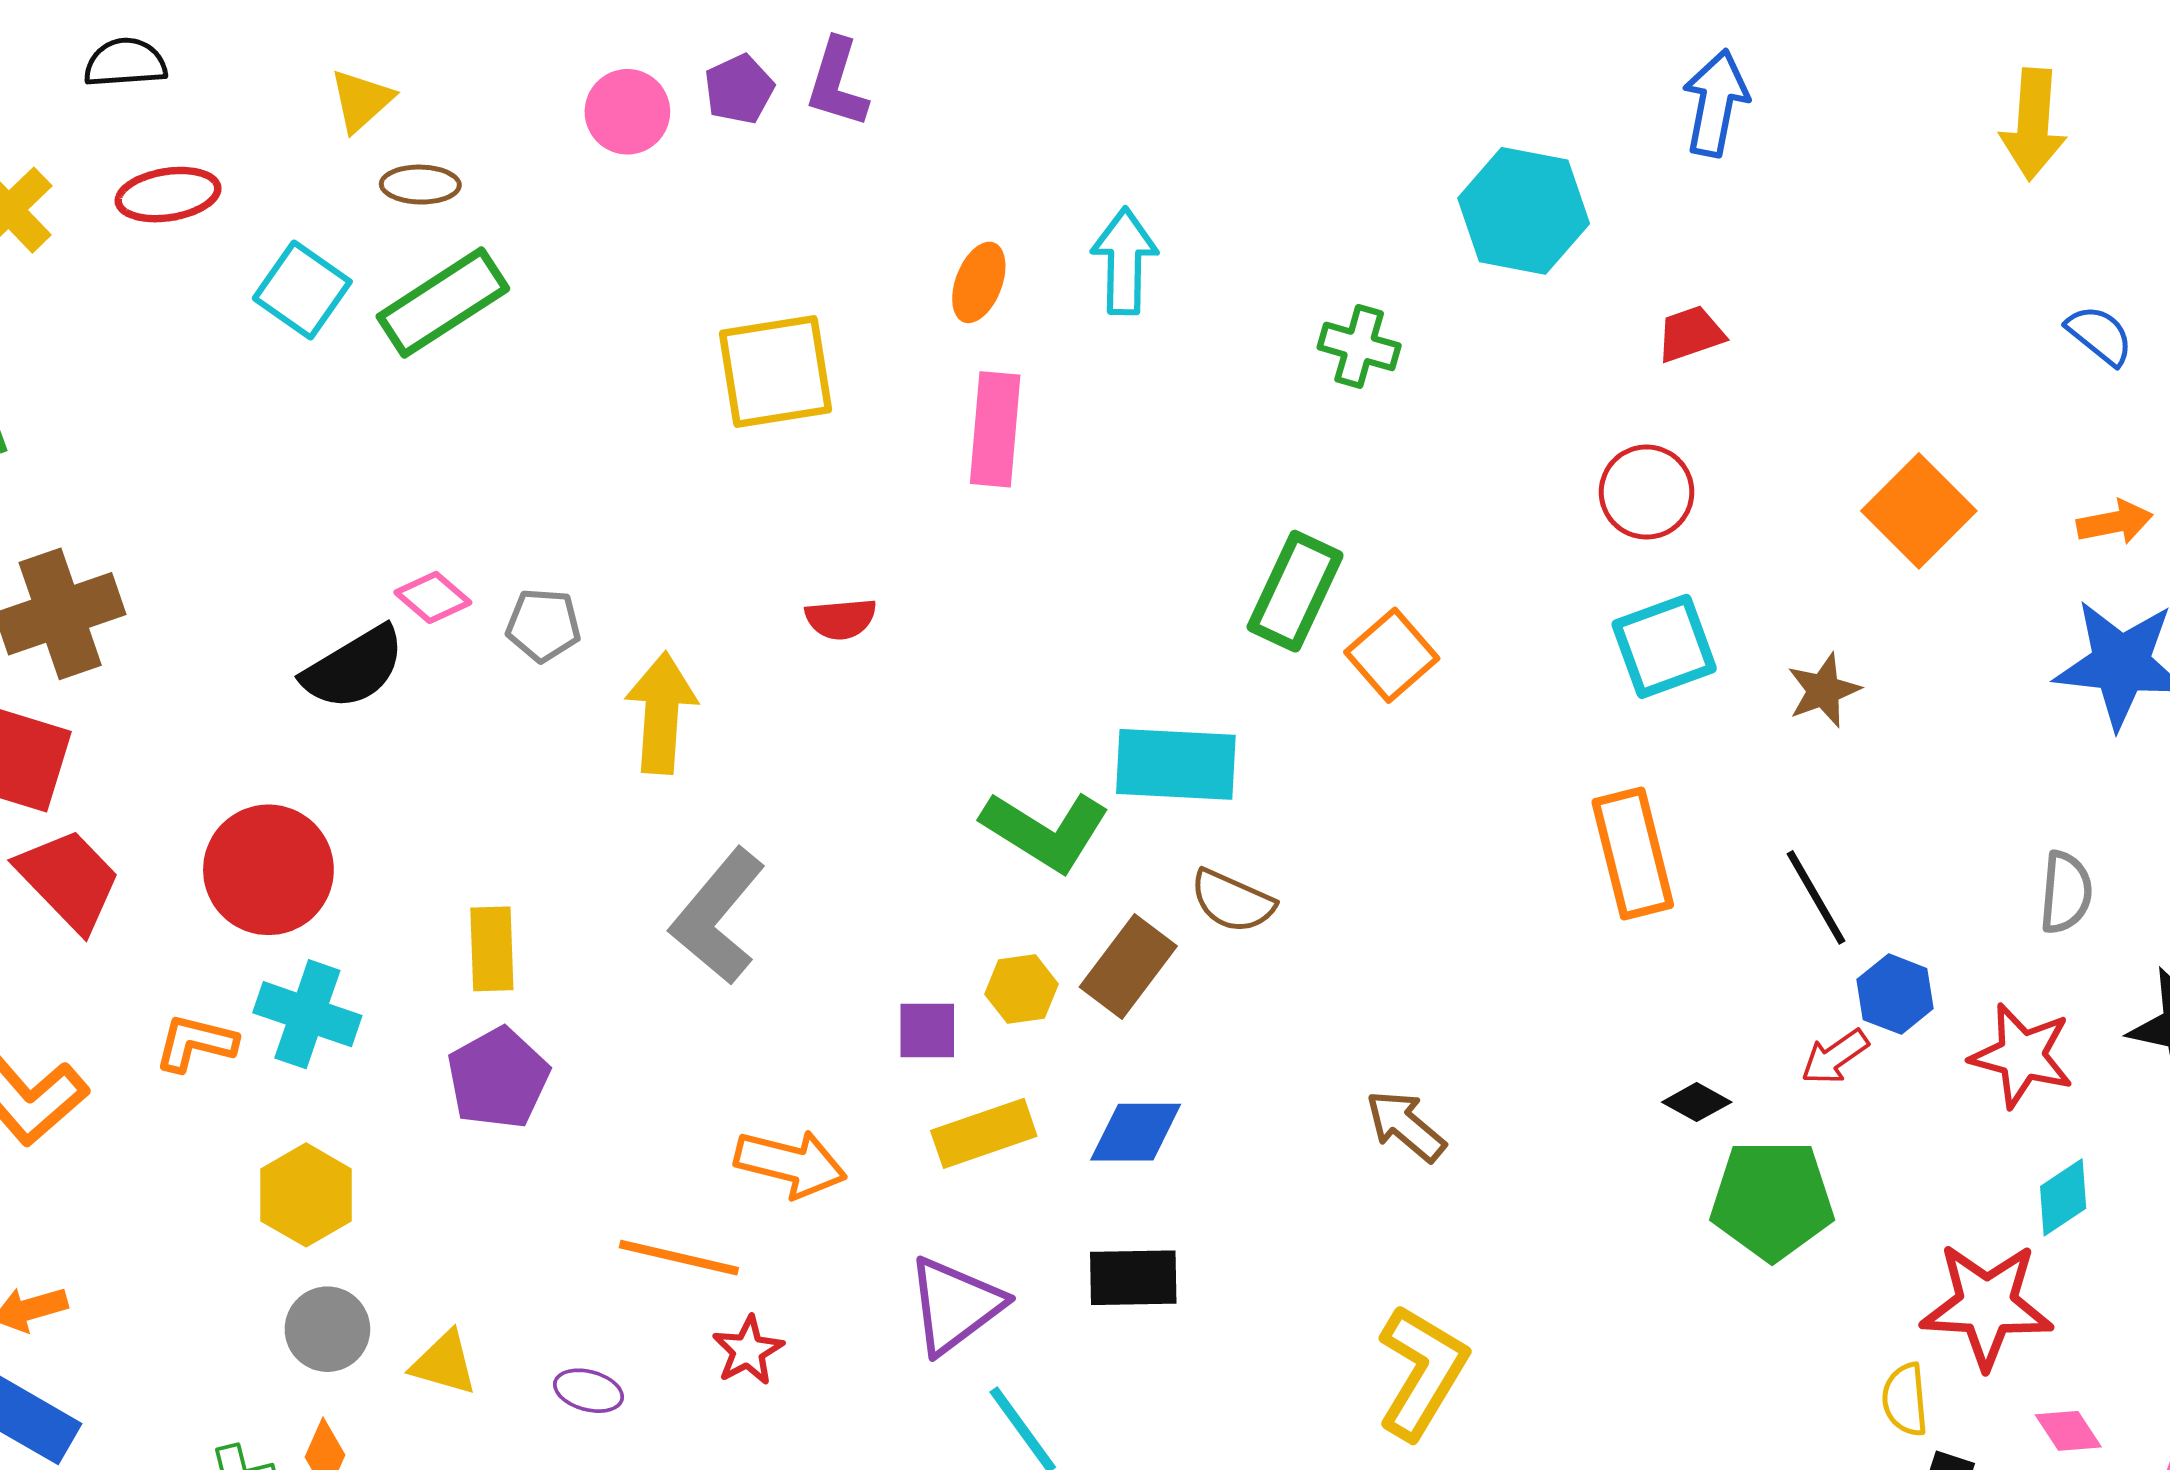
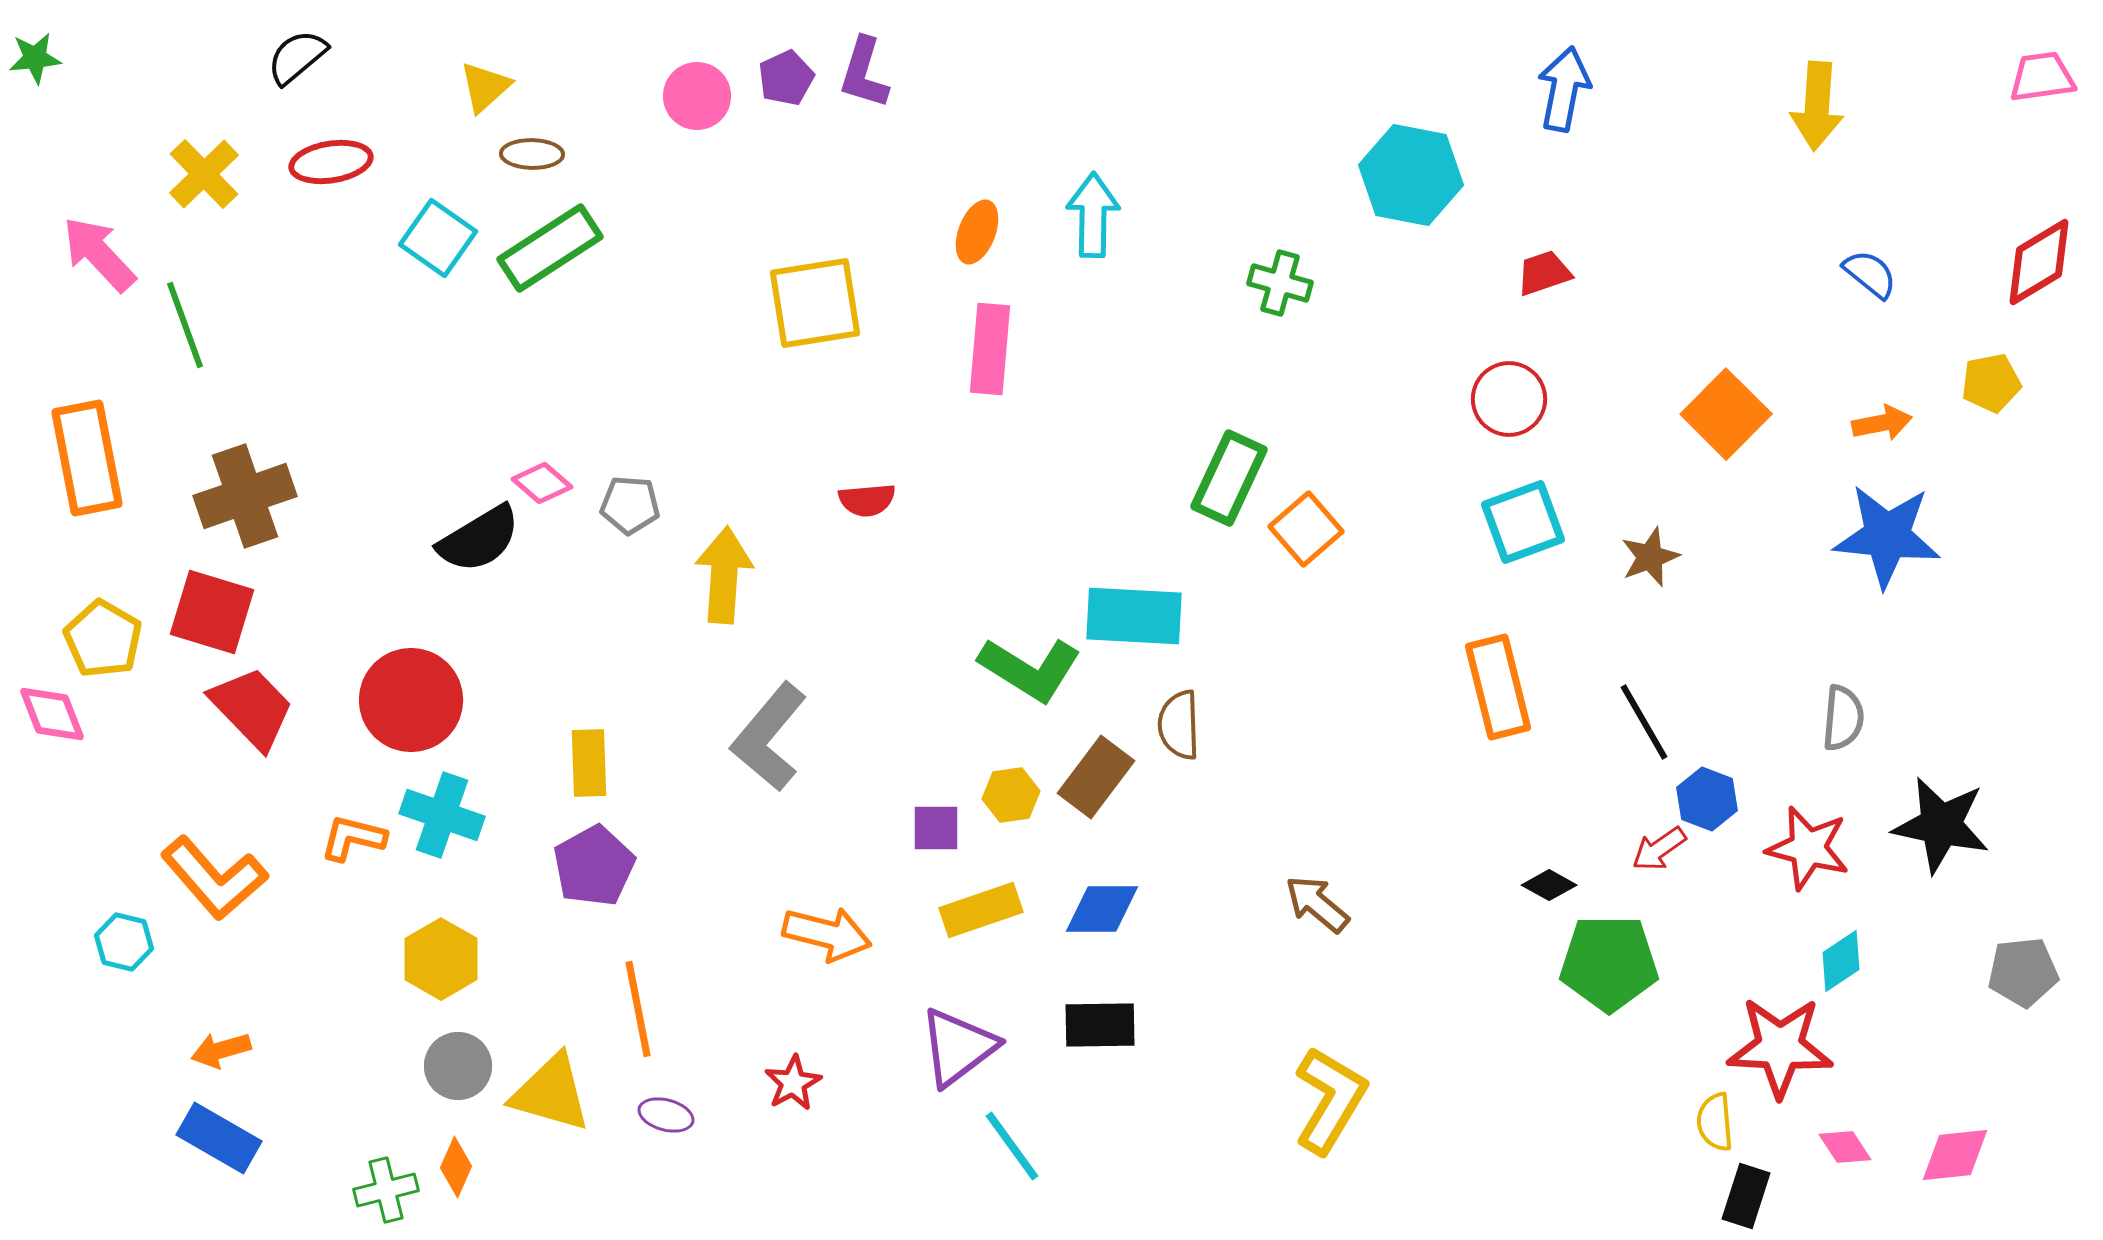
black semicircle: (125, 63) -> (297, 57), turned -36
brown semicircle: (1232, 901) -> (1179, 725), turned 64
orange line: (679, 1258) -> (638, 1009), moved, turned 66
yellow triangle: (444, 1363) -> (551, 1093), size x1.5

